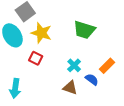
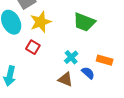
yellow star: (41, 33) -> (41, 22), turned 30
orange rectangle: (107, 66) -> (105, 60), turned 56

